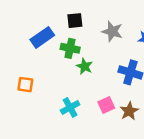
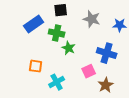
orange square: (25, 85) -> (36, 66), moved
pink square: (106, 105) -> (89, 71), moved

